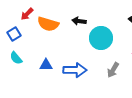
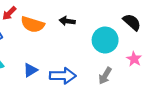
cyan circle: (101, 38) -> (105, 40), moved
blue triangle: (46, 65) -> (30, 70), turned -32

